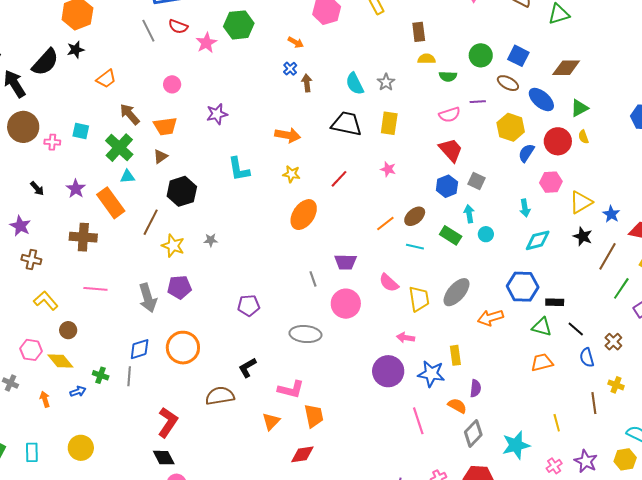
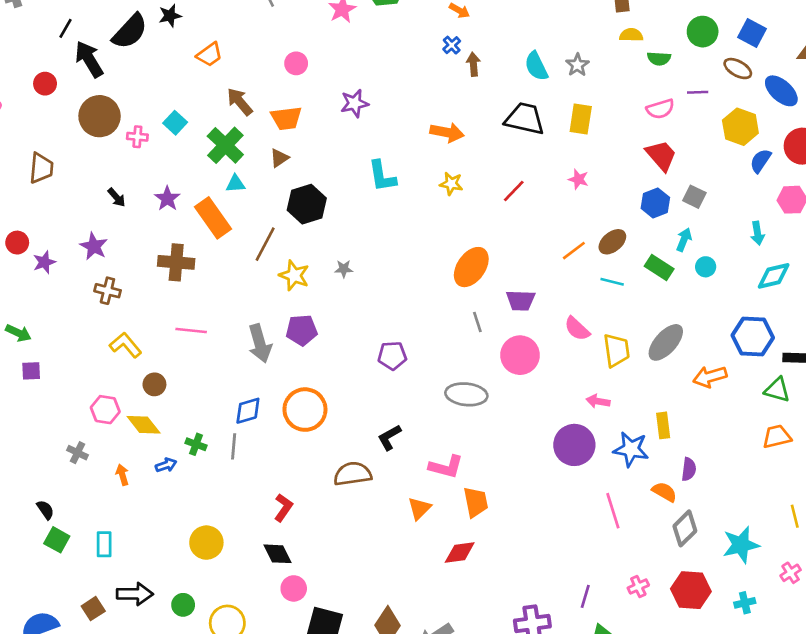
cyan square: (81, 131) -> (175, 123), turned 30
cyan arrow: (469, 214) -> (684, 240), turned 30
orange ellipse: (304, 215) -> (471, 267), moved
red L-shape: (168, 422) -> (283, 508), size x0.7
yellow circle: (81, 448) -> (206, 543), moved

